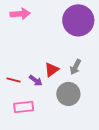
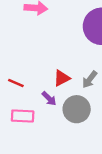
purple arrow: (36, 81) -> (49, 99), moved

